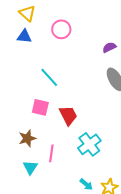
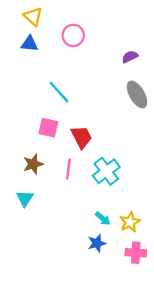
pink line: (51, 153) -> (68, 169), moved
cyan triangle: (30, 167) -> (25, 198), moved

